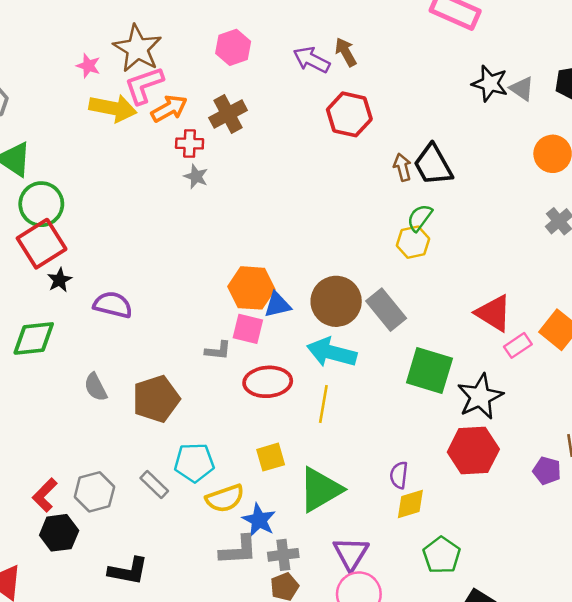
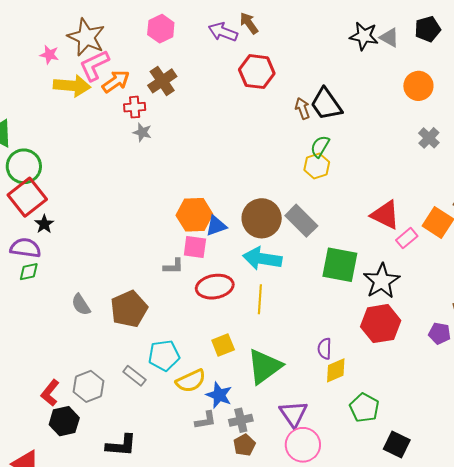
purple semicircle: (113, 305) -> (25, 248), moved
green diamond: (34, 338) -> (29, 272), size x0.6
gray L-shape: (238, 550) -> (205, 420), size x0.7

